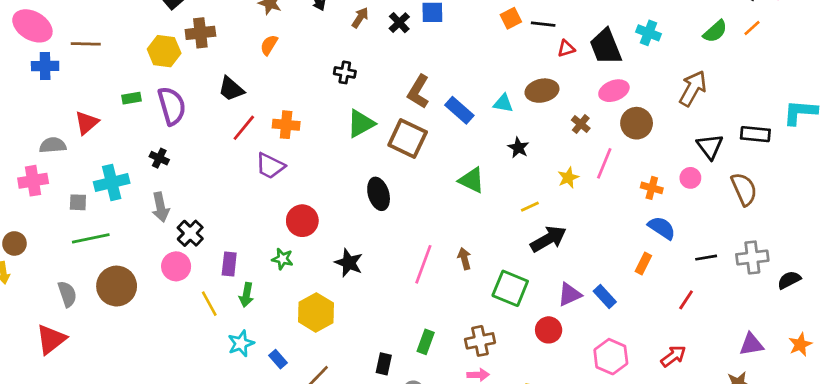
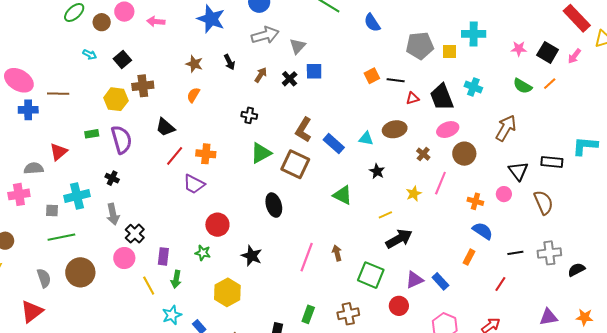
green semicircle: (715, 31) -> (523, 86), turned 72
orange star: (800, 344) -> (585, 317), turned 30

